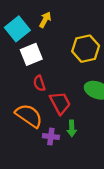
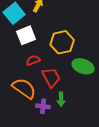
yellow hexagon: (86, 49) -> (62, 42), moved
red semicircle: (39, 83) -> (33, 60), turned 88

